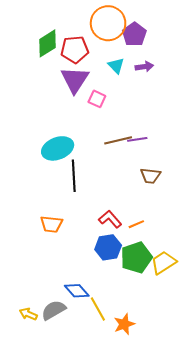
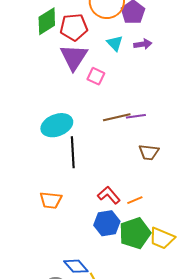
yellow trapezoid: (164, 263) -> (162, 238), turned -124

